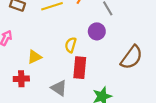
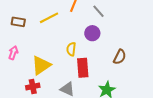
yellow triangle: (34, 57) -> (41, 65), size x1.5
brown semicircle: (132, 57) -> (120, 57), moved, size x0.7

